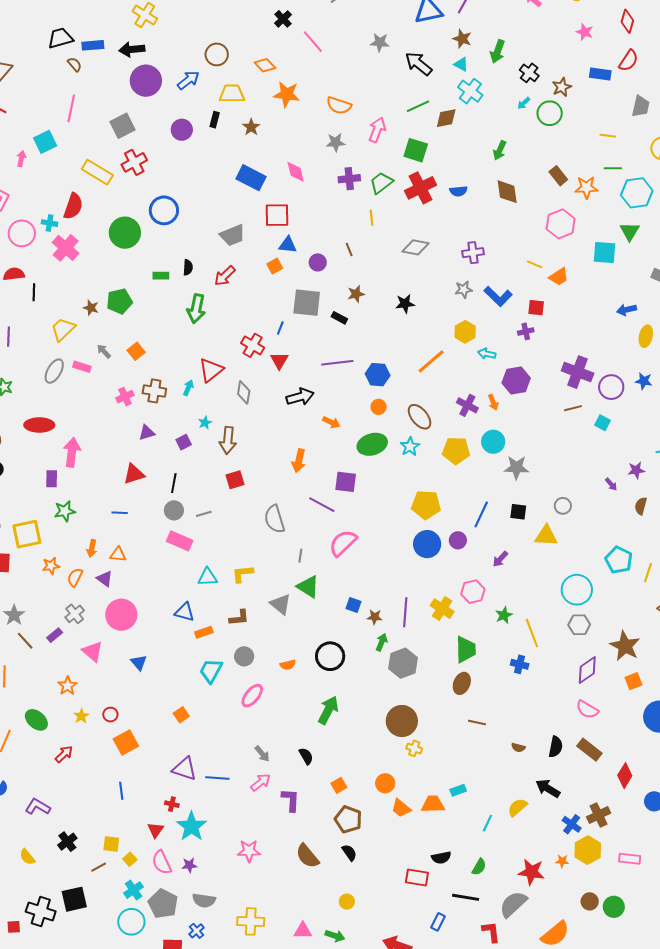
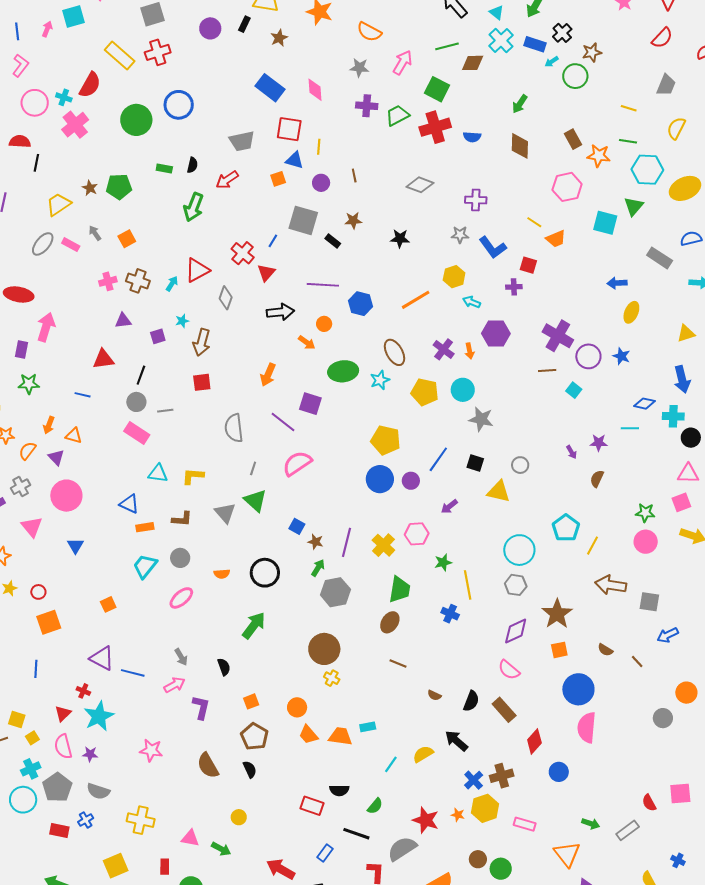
blue rectangle: (600, 74) -> (535, 44), moved
yellow line: (371, 218) -> (319, 147), moved
orange circle: (379, 407) -> (324, 324), moved

